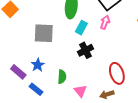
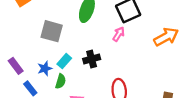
cyan rectangle: (81, 28) -> (64, 61), moved
blue star: (38, 65) -> (45, 68), moved

